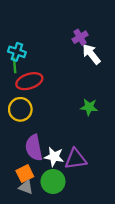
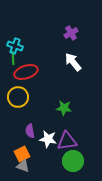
white arrow: (91, 54) -> (73, 62), moved
green star: (89, 107) -> (64, 108), moved
purple semicircle: (34, 148) -> (30, 131), size x0.6
green circle: (53, 181) -> (73, 161), moved

